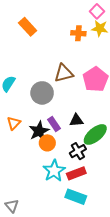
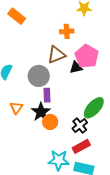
orange cross: (78, 33) -> (67, 31), moved
black triangle: (76, 120) -> (76, 68), moved
purple rectangle: (54, 124) -> (47, 95), moved, turned 40
cyan star: (54, 171) -> (59, 160), moved, turned -30

